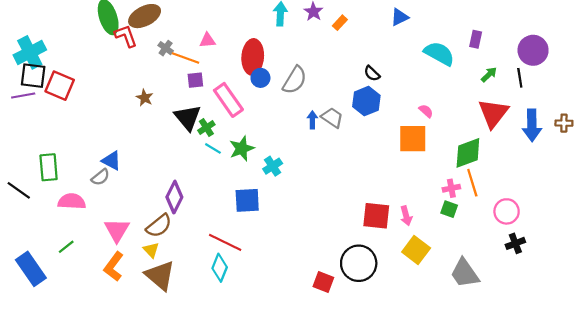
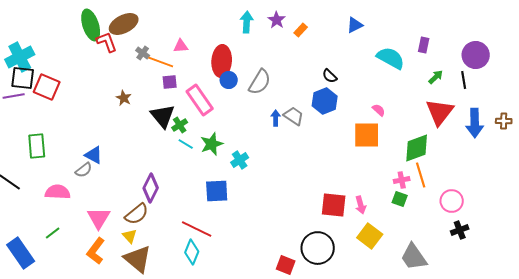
green rectangle: (49, 167) -> (37, 146), moved

